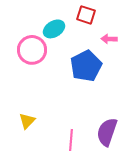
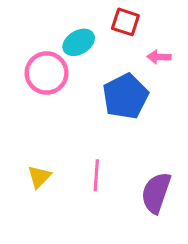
pink line: (71, 140) -> (96, 175), moved

